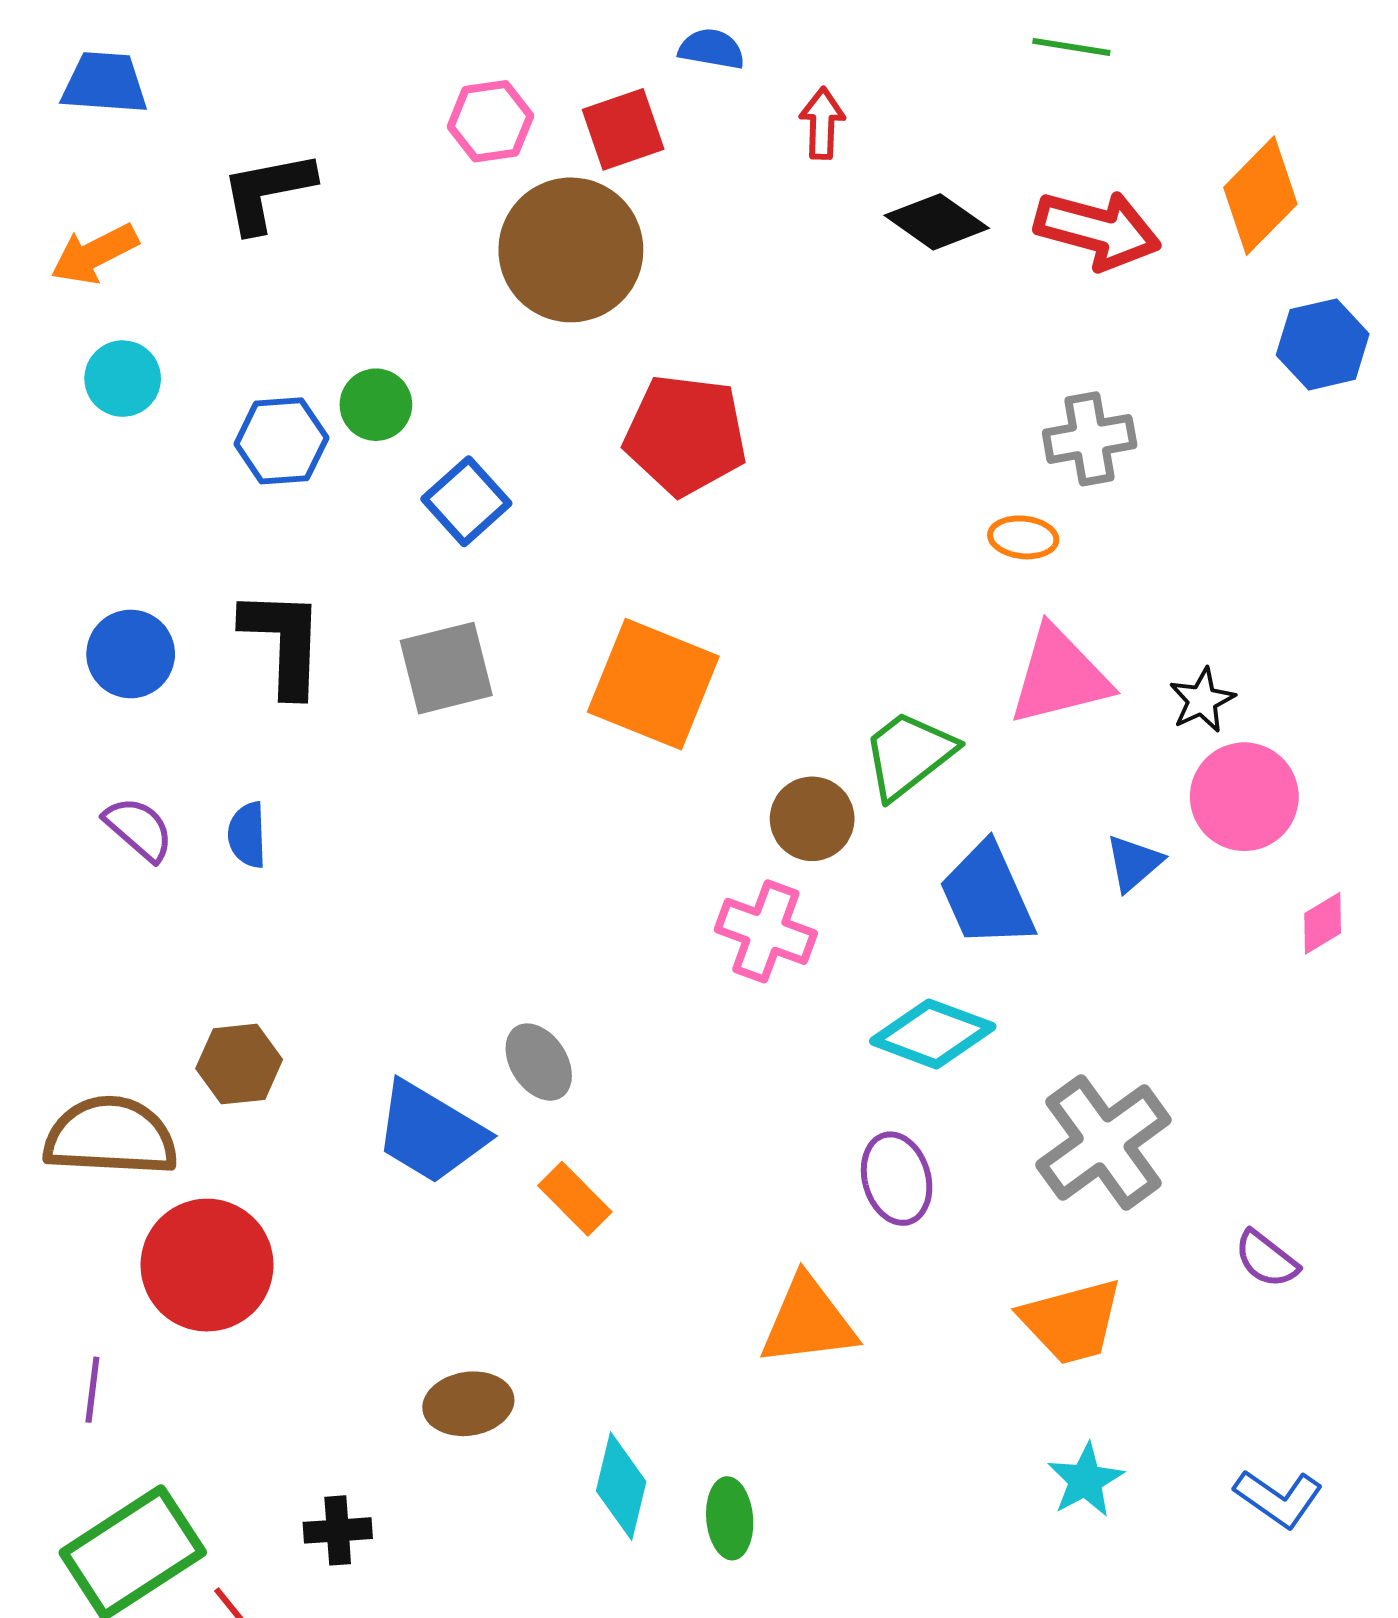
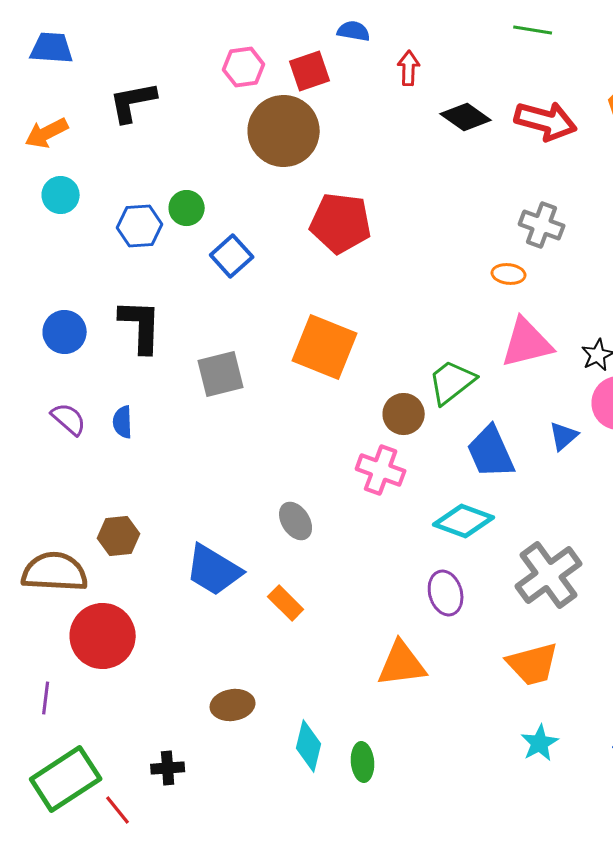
gray cross: (1090, 439) -> (542, 225), turned 30
gray square: (446, 668) -> (221, 374), moved
gray ellipse: (539, 1062) -> (296, 521), moved

